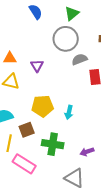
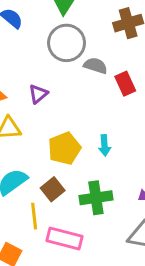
gray semicircle: (80, 59) -> (95, 66), turned 56
purple triangle: (37, 66) -> (38, 94), turned 40

